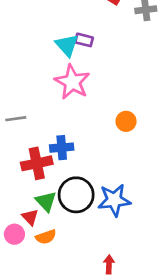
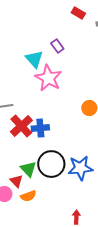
purple rectangle: (84, 40) -> (57, 46), turned 40
cyan triangle: (67, 45) -> (34, 59), moved
red cross: (37, 163) -> (21, 126), moved, turned -30

